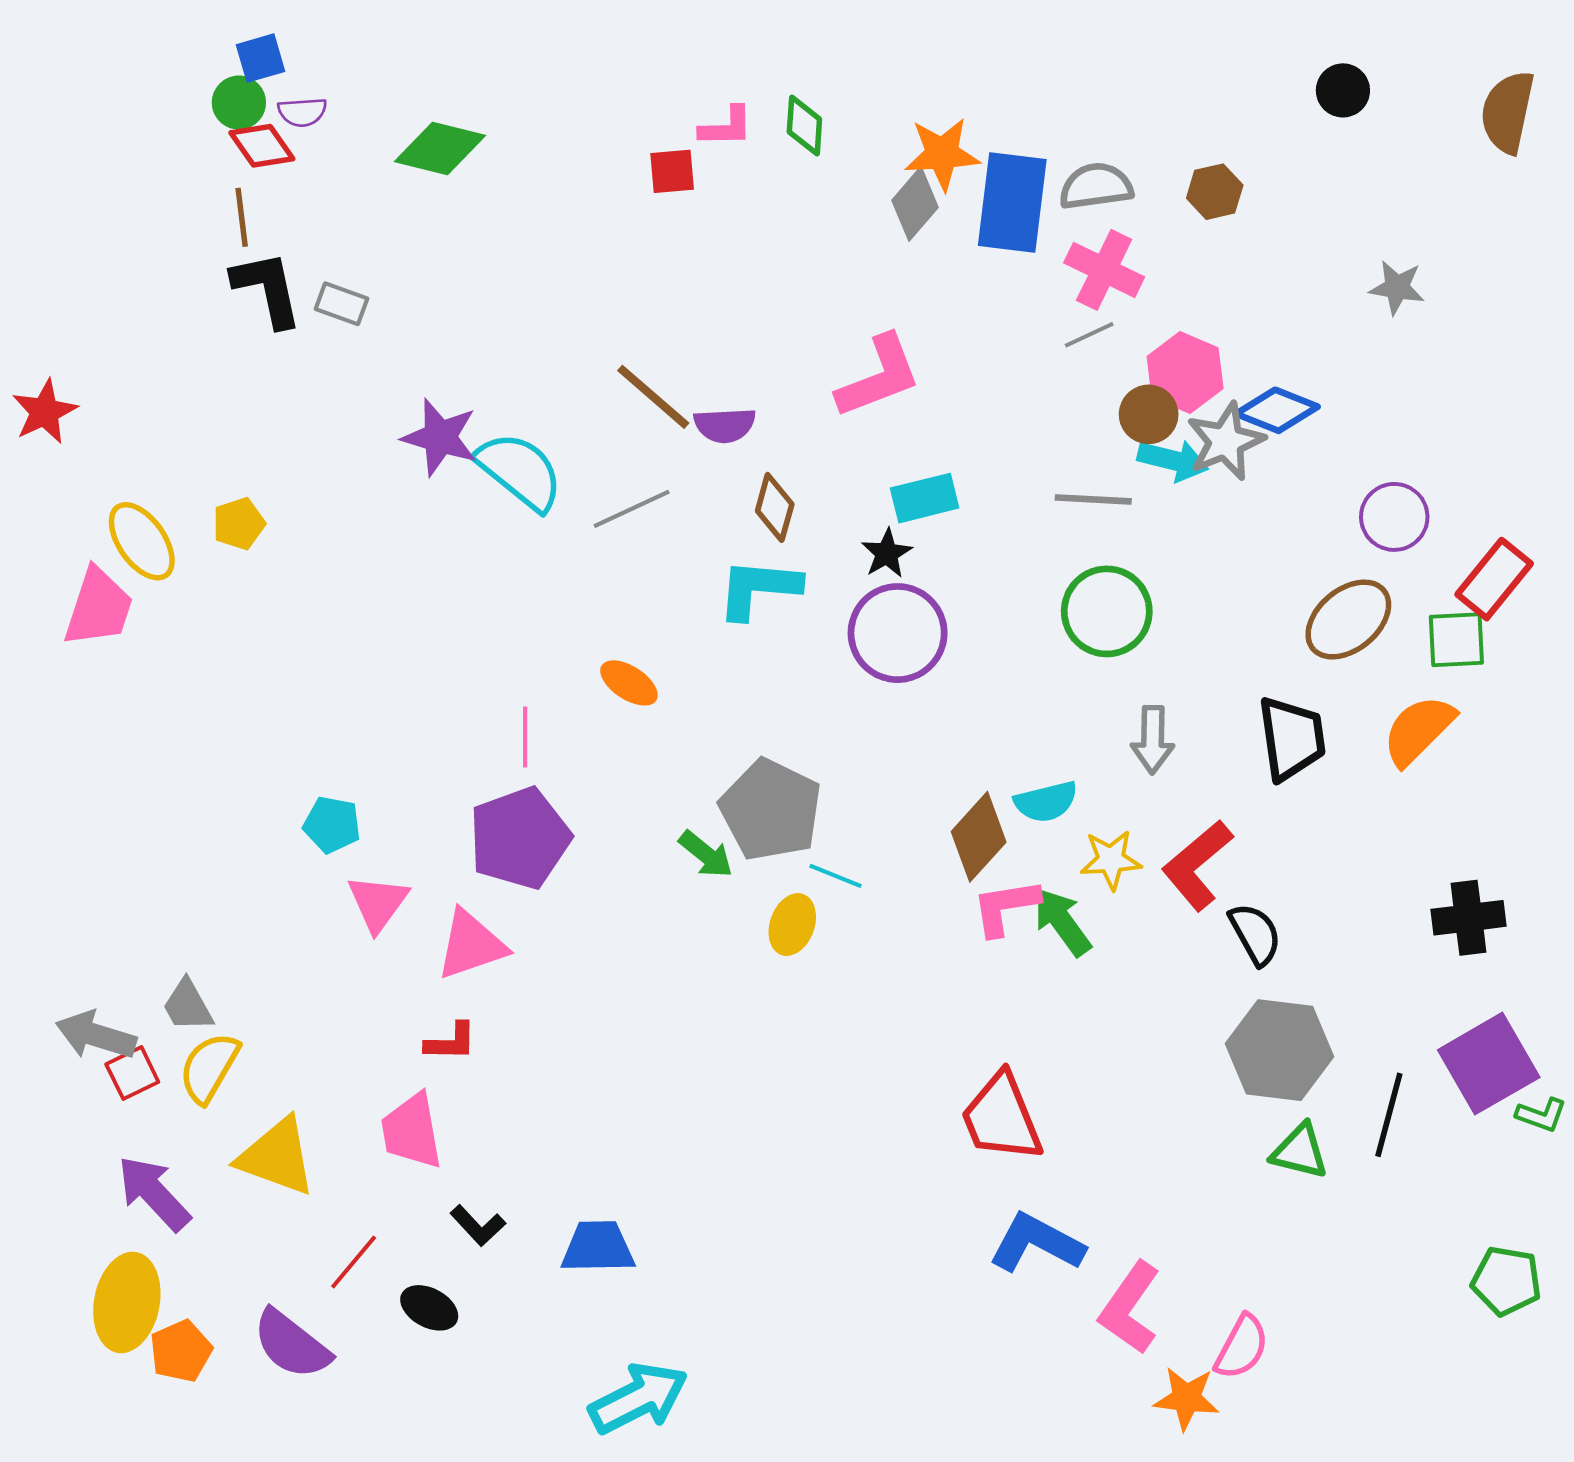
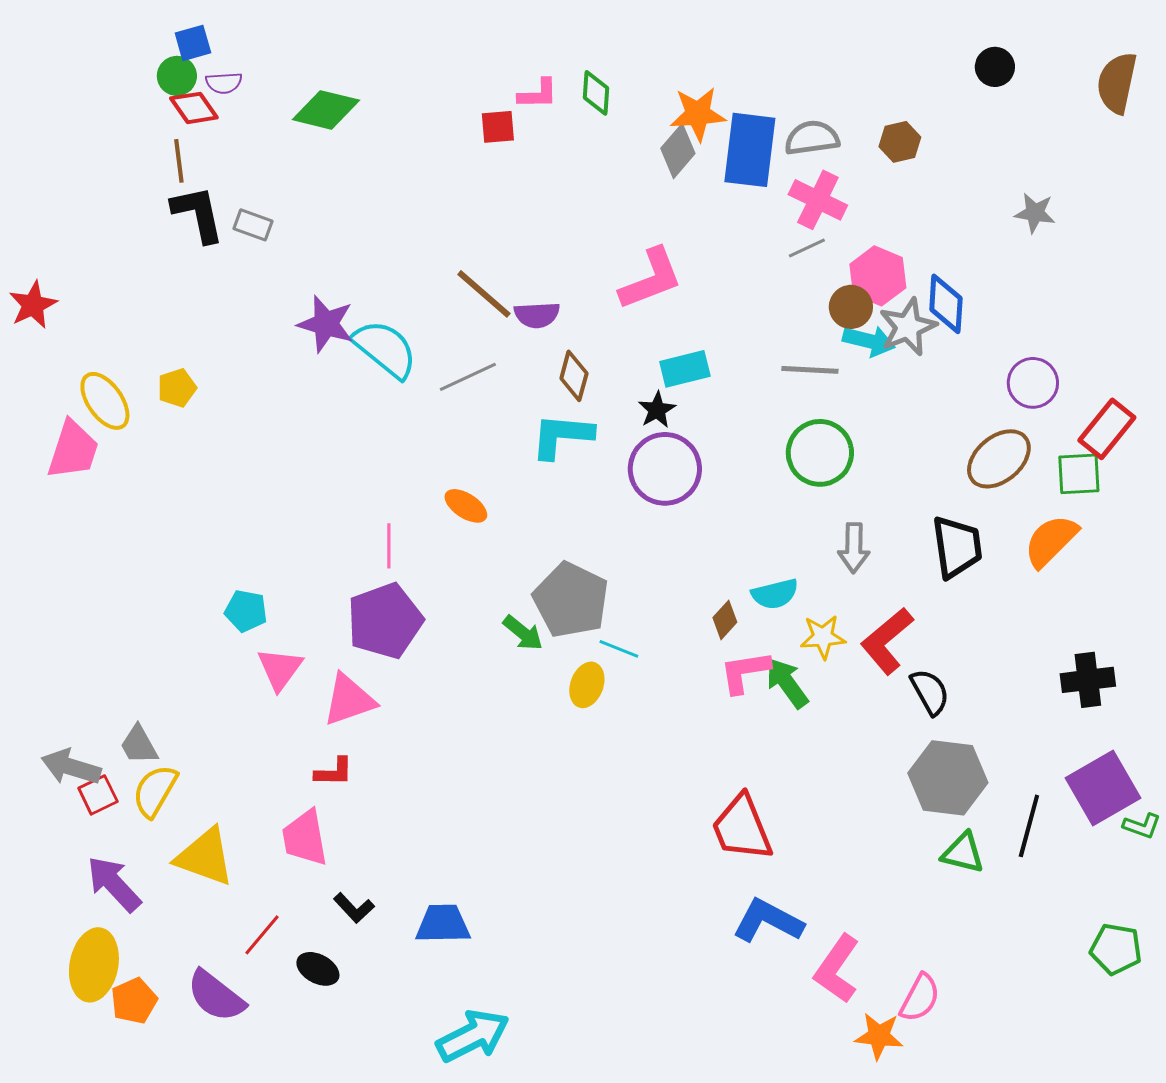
blue diamond: (1277, 410) -> (946, 304), turned 72
brown diamond: (979, 837) -> (725, 620), size x0.6

